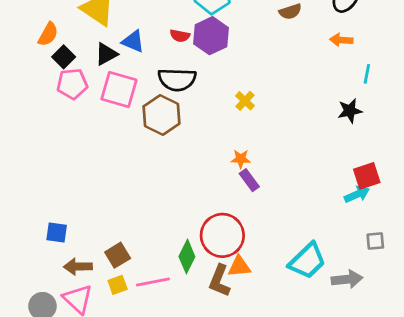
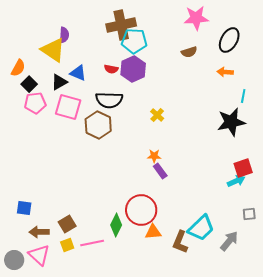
black star: (350, 111) -> (231, 122), size x1.6
gray arrow: (347, 279) -> (229, 241), turned -45
brown L-shape: (220, 281) -> (180, 242), moved

